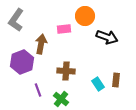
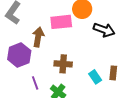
pink rectangle: (64, 29) -> (61, 22), size x1.5

